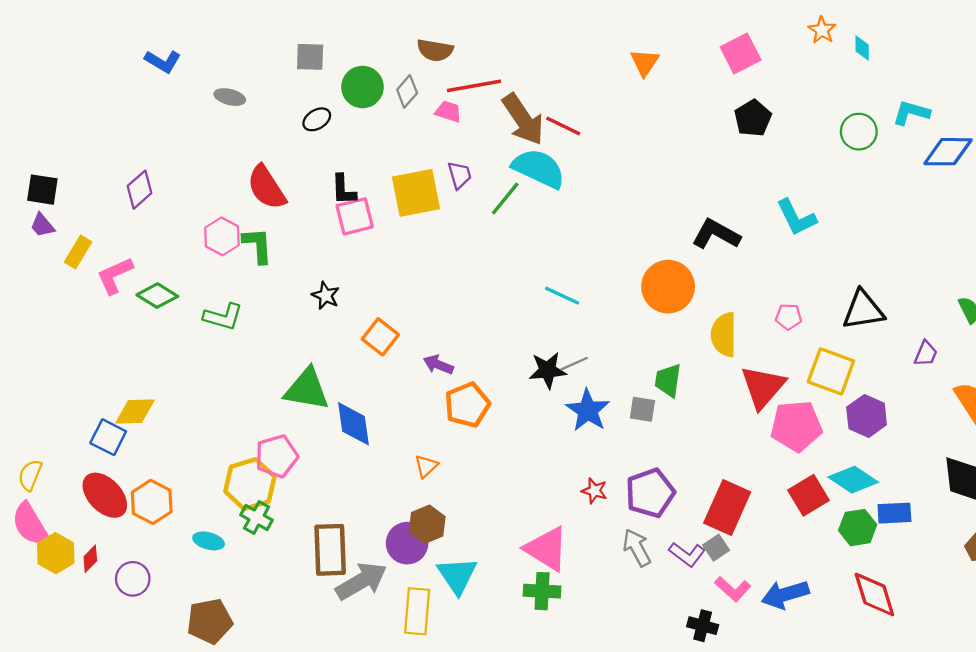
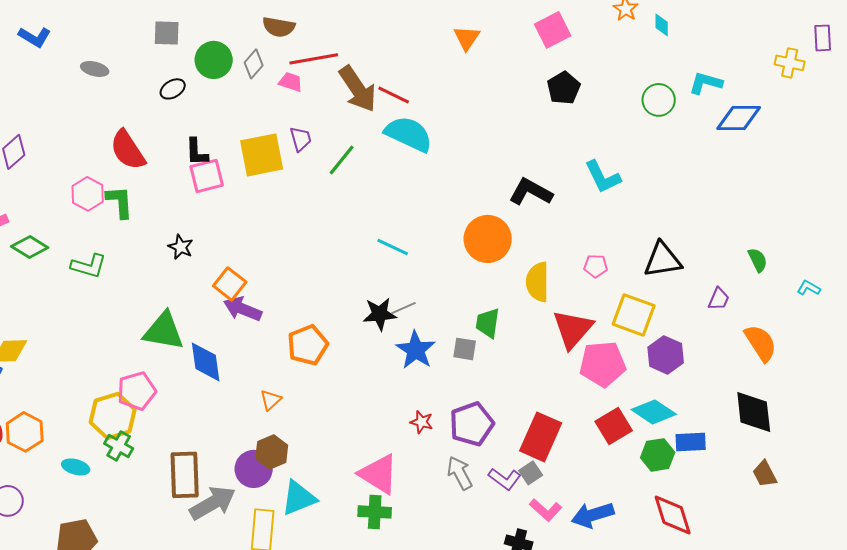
cyan semicircle: (539, 168) -> (409, 134), moved
purple arrow: (438, 365) -> (243, 309), moved, size x1.4
cyan triangle: (457, 575) -> (299, 498), turned 42

